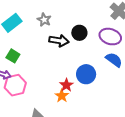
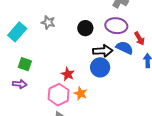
black arrow: (59, 41) -> (103, 51), moved
pink hexagon: (15, 85) -> (59, 95), moved
red star: (66, 85) -> (68, 74), moved

